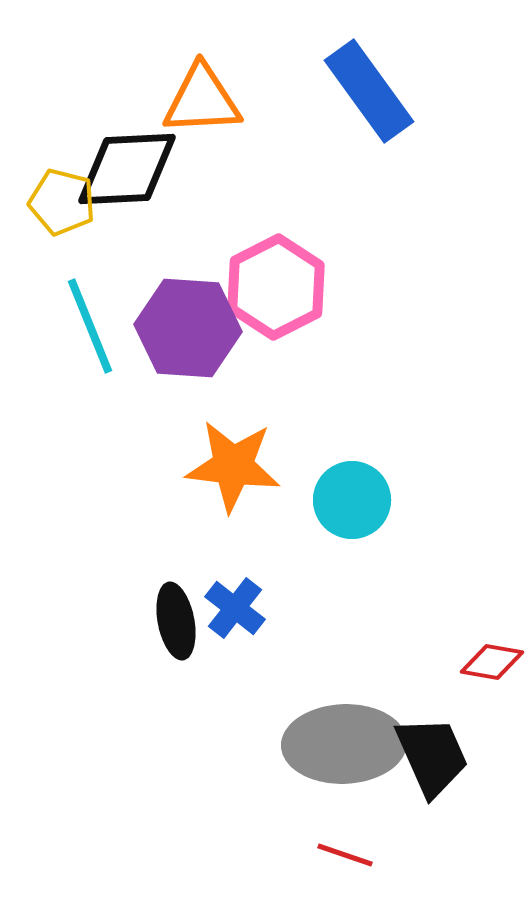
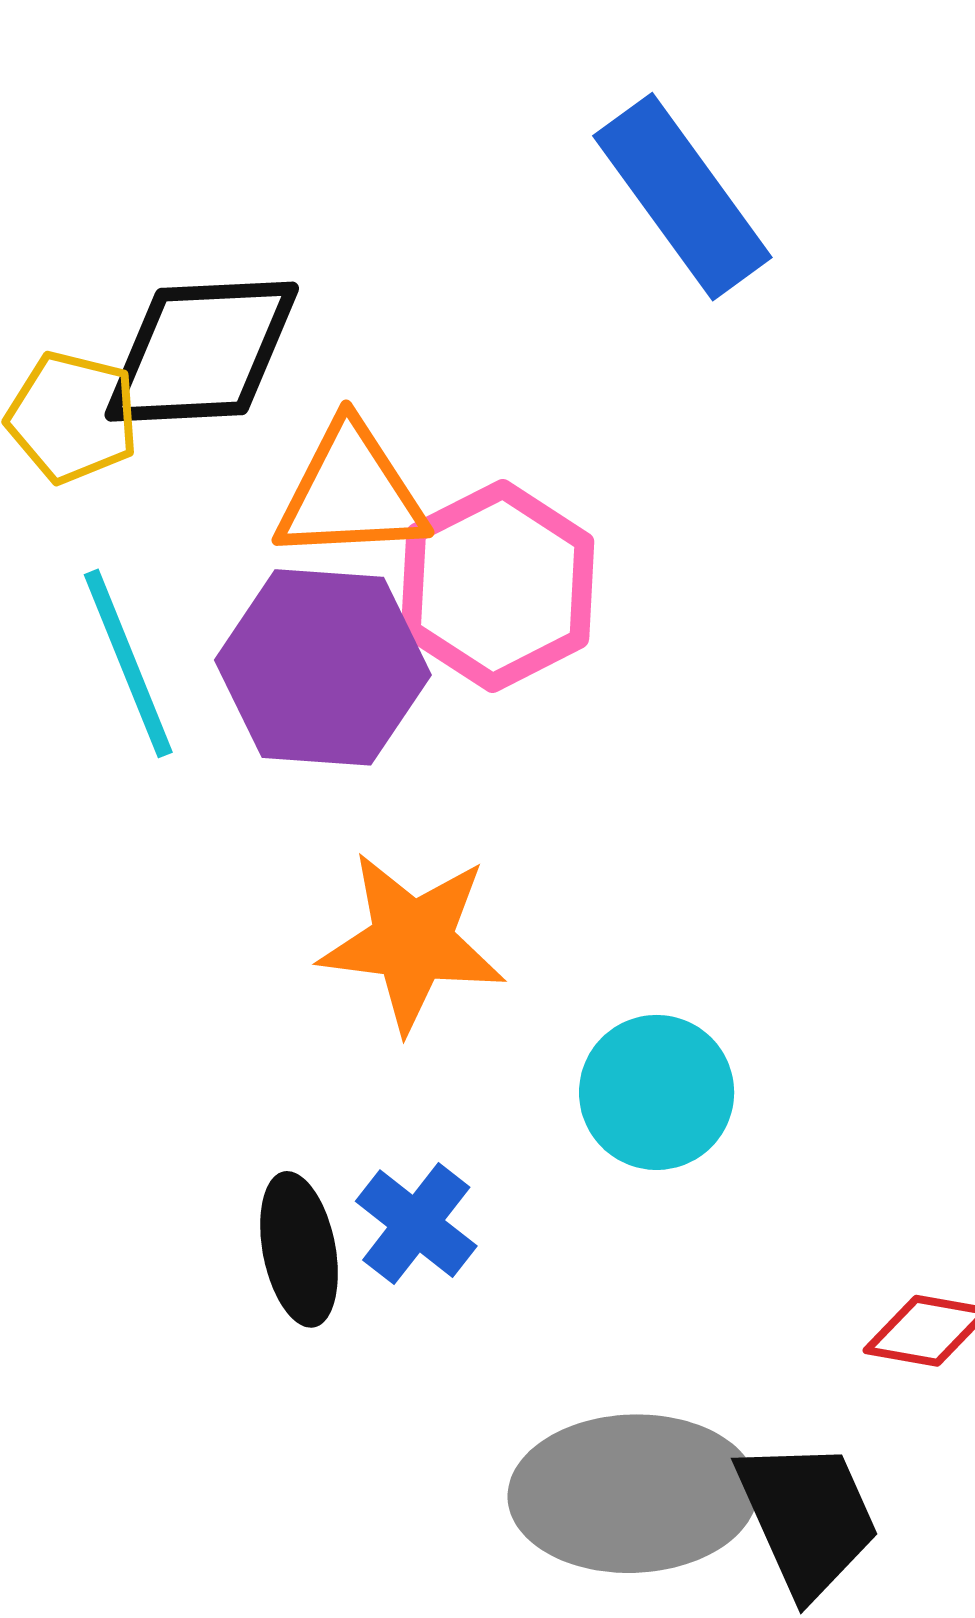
orange triangle: (202, 100) -> (351, 493), moved
cyan circle: (352, 500) -> (657, 1092), moved

